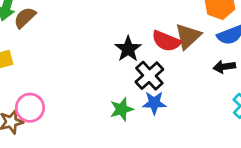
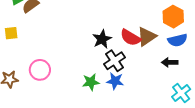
pink circle: (30, 108) -> (40, 70), moved

